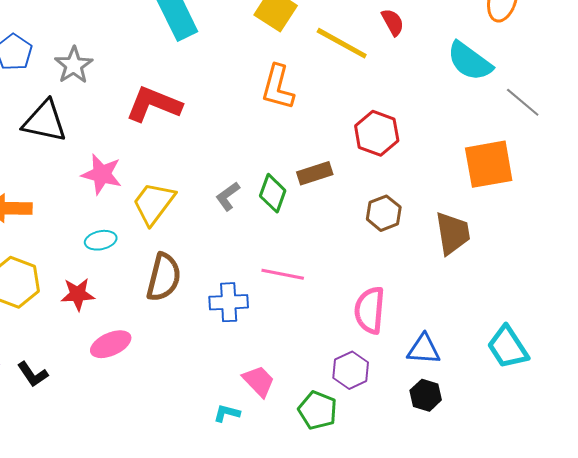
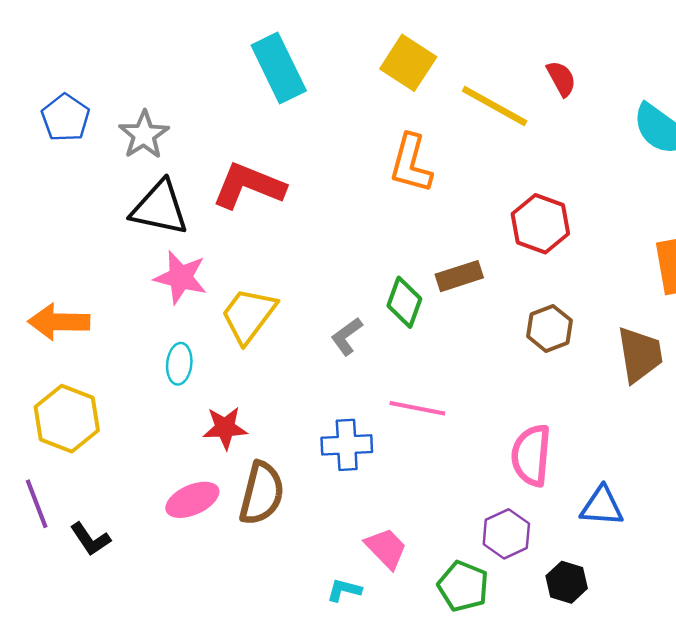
black triangle: (45, 121) -> (160, 208), moved
gray L-shape: (228, 196) -> (347, 336), moved
cyan ellipse: (101, 240) -> (179, 364), turned -72
brown semicircle: (164, 277) -> (262, 493), moved
red star: (78, 294) -> (225, 428), moved
black hexagon: (426, 395) -> (567, 582), moved

